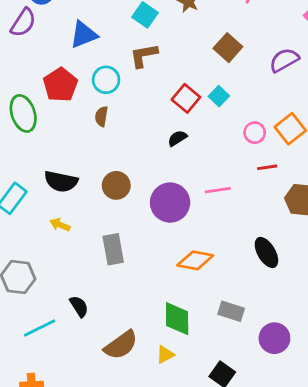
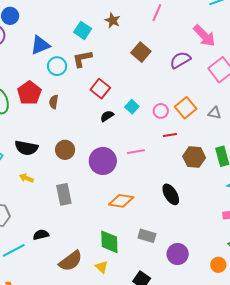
cyan circle: (106, 80) -> (57, 66), moved
red pentagon: (60, 85) -> (29, 93), moved
cyan square: (219, 96) -> (132, 107), moved
red square: (186, 98) -> (100, 89), moved
black semicircle: (79, 306) -> (41, 235), turned -70
yellow triangle: (165, 355) -> (102, 267), turned -48

